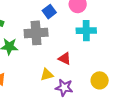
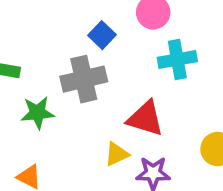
red triangle: (65, 59) -> (145, 118), size x1.5

